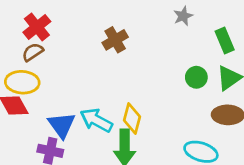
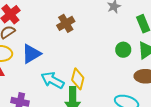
blue triangle: (62, 125) -> (31, 54), moved, turned 35

